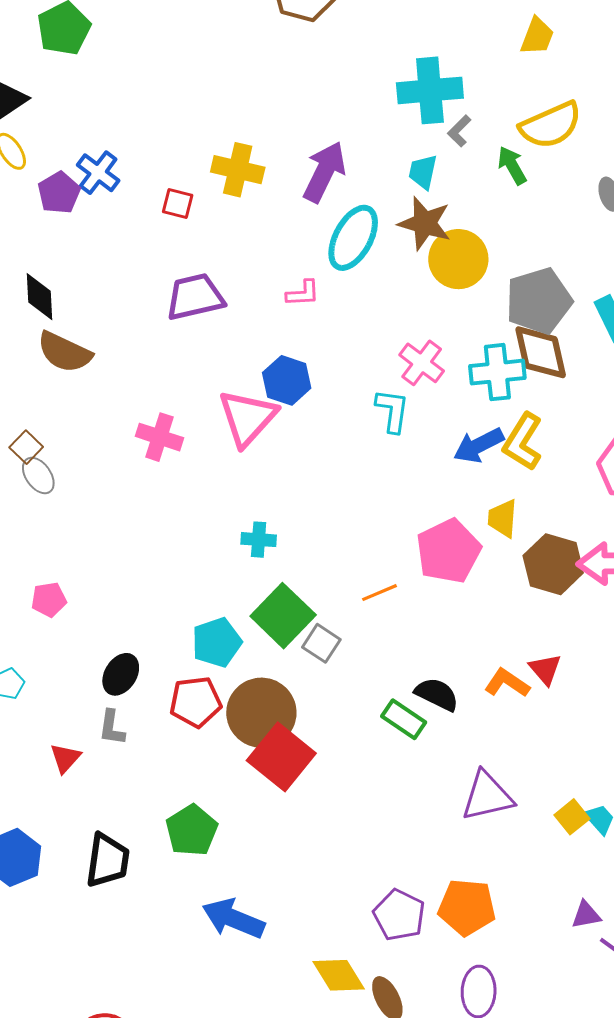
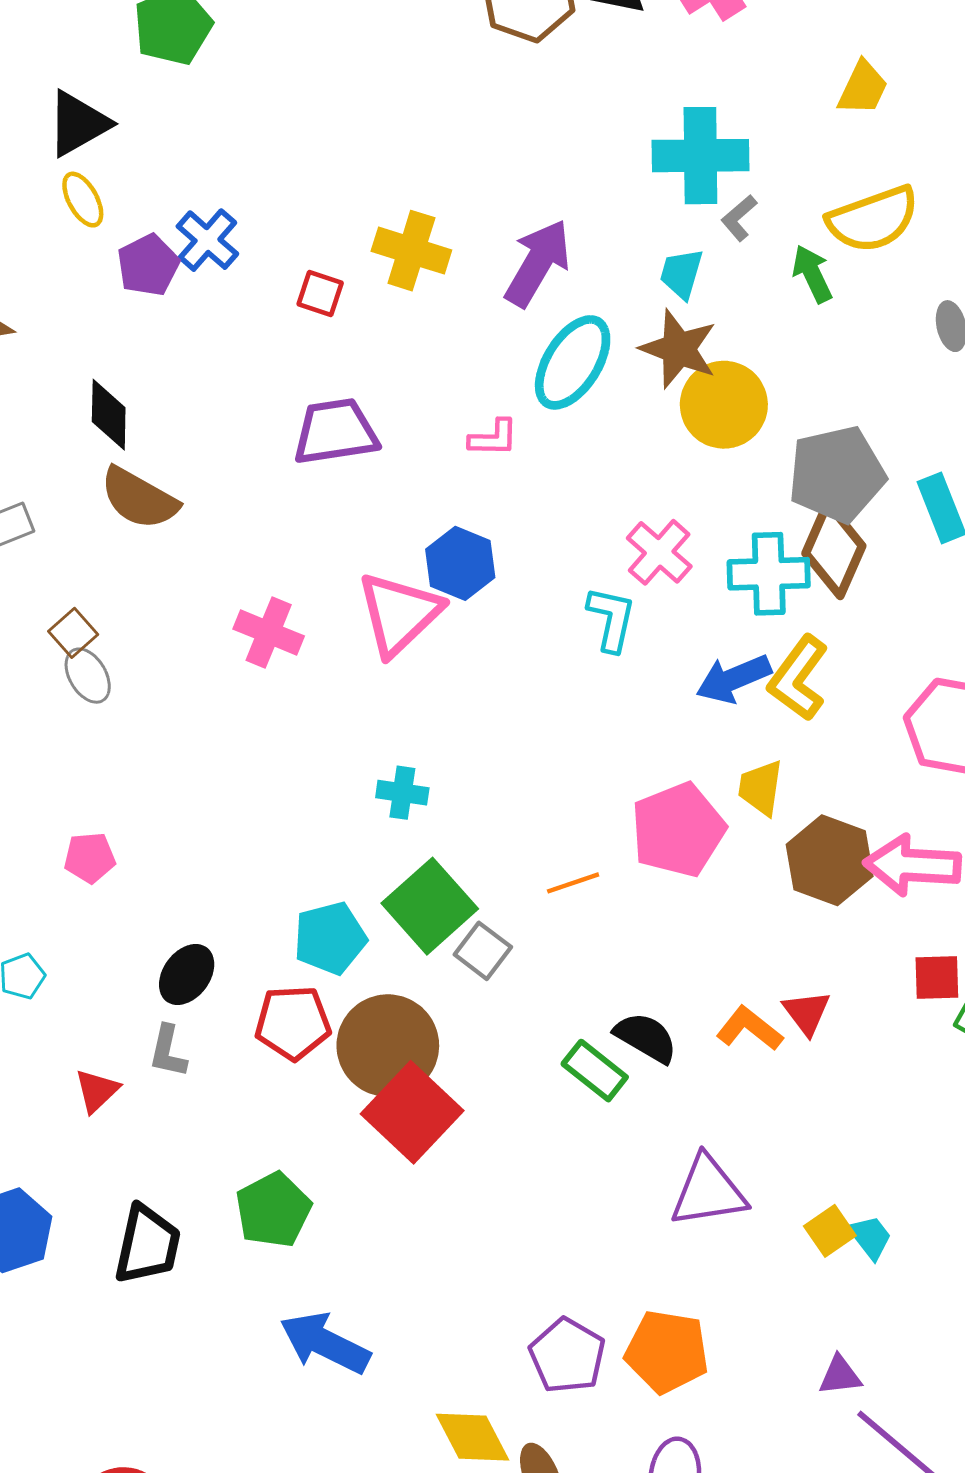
brown diamond: (541, 352) -> (834, 550), turned 32

